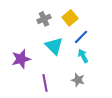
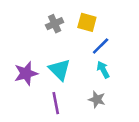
yellow square: (70, 18) -> (87, 22), turned -35
cyan triangle: (54, 46) -> (60, 70), moved

